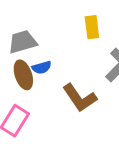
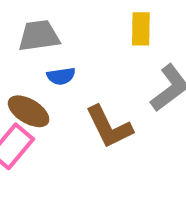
brown ellipse: (23, 75) -> (29, 111), moved, turned -48

